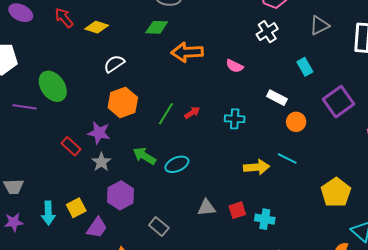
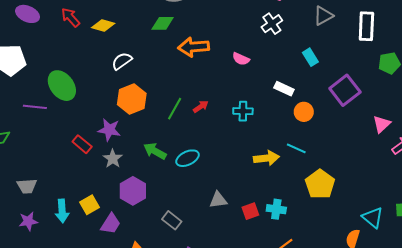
yellow pentagon: (336, 192) -> (320, 184), moved
red square: (237, 210) -> (250, 211), moved

